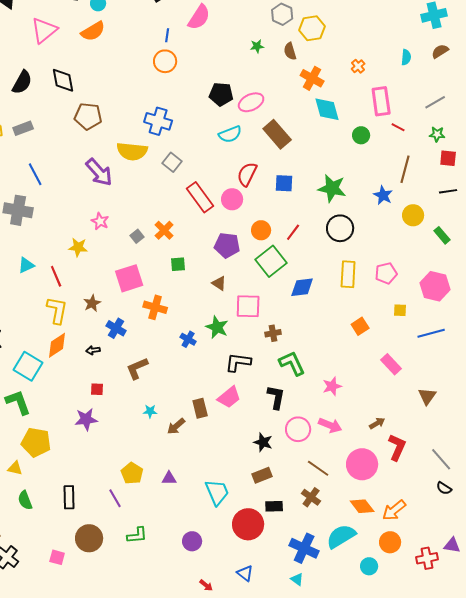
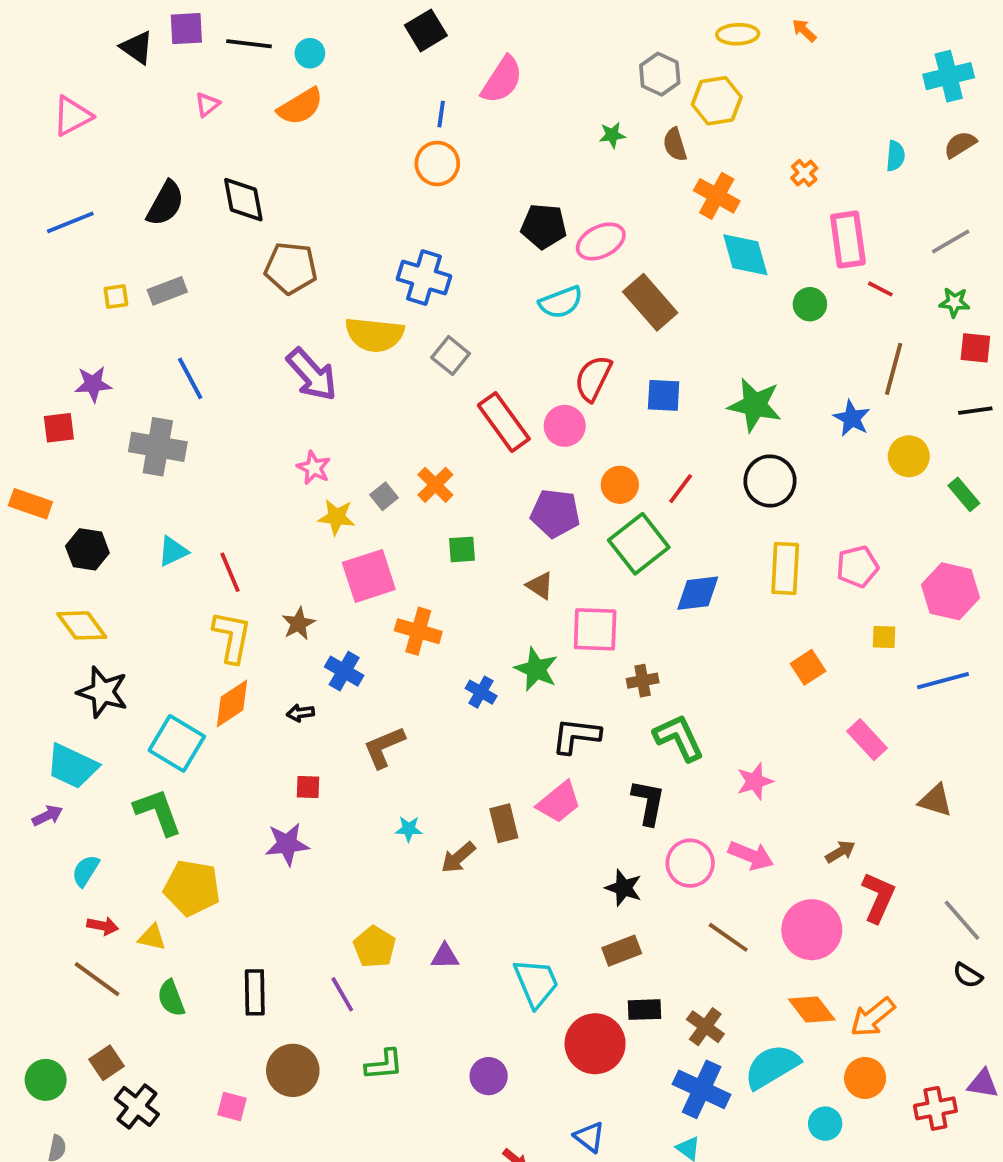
pink triangle: (44, 30) -> (207, 105), size x0.5
yellow star: (78, 247) -> (337, 517), moved
brown triangle: (427, 396) -> (935, 800), turned -48
brown cross: (311, 497) -> (705, 1027), moved

